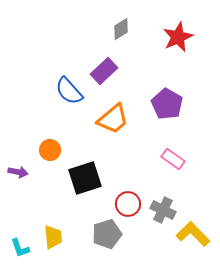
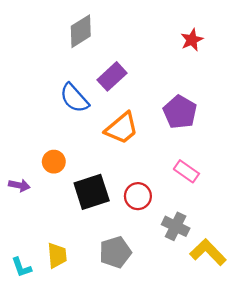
gray diamond: (121, 29) -> (81, 31), moved, size x1.4
red star: (178, 37) -> (192, 40), size x0.7
red circle: (128, 204) -> (138, 196), moved

